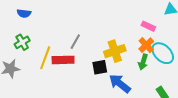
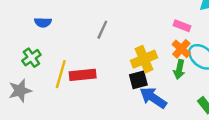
blue semicircle: (24, 13) -> (43, 22), moved
gray line: (75, 42) -> (102, 30), moved
black square: (100, 67) -> (138, 80), moved

